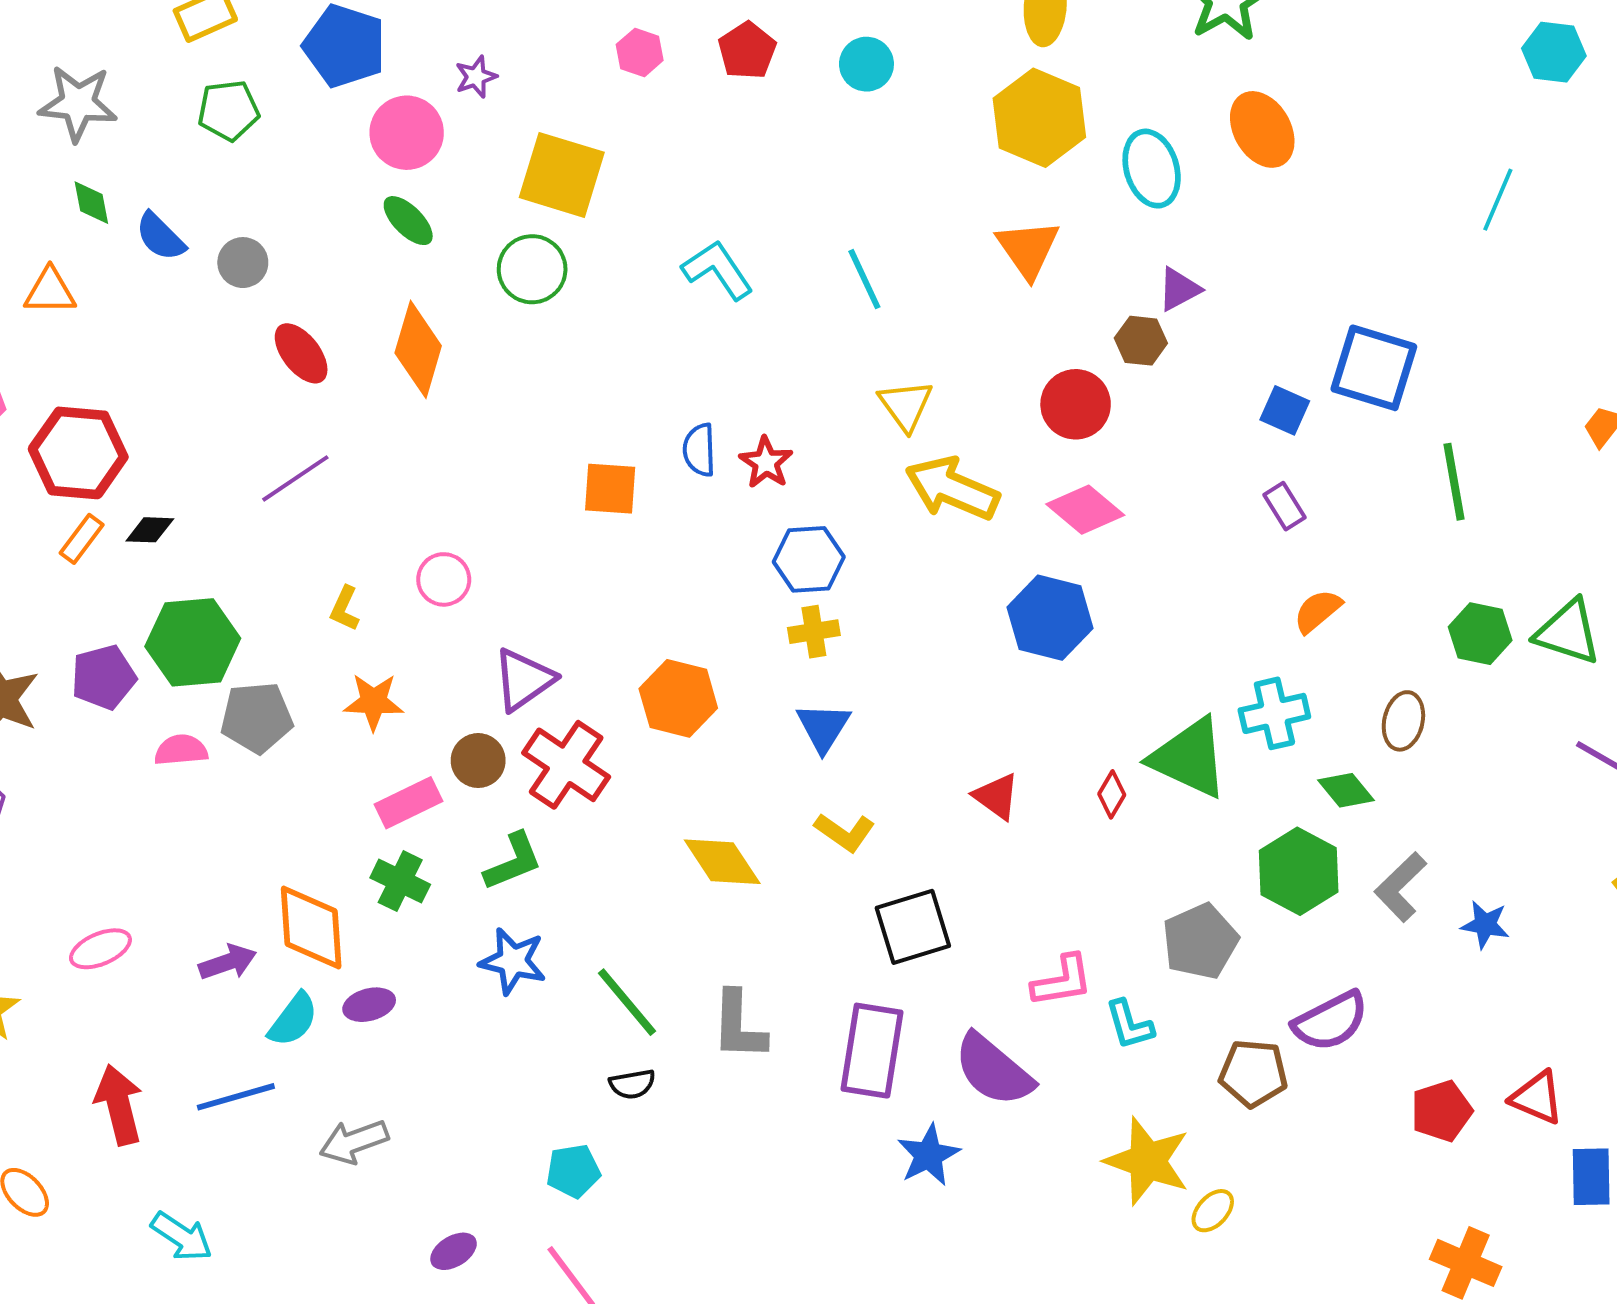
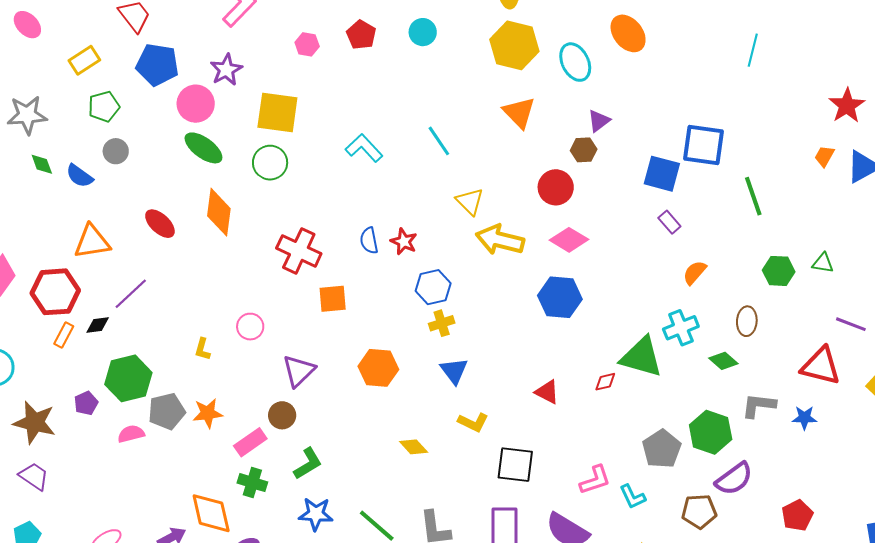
purple star: (476, 77) -> (226, 70), size x1.5
green ellipse: (408, 221) -> (203, 148), size x1.4
gray circle: (243, 263) -> (116, 151), moved
orange triangle: (50, 291) -> (92, 242), moved, size x1.4
blue square: (1285, 410) -> (662, 174), size x1.5
purple line: (295, 478) -> (131, 294), moved
orange square: (610, 489) -> (333, 299), moved
green triangle: (1568, 632) -> (823, 263), size x0.6
purple pentagon: (104, 677) -> (86, 403), size x0.7
orange star: (374, 702) -> (208, 413), moved
red cross: (566, 765) -> (299, 251), moved
red diamond: (1112, 794) -> (605, 382), turned 55
yellow diamond: (722, 862) -> (414, 447), size x0.7
green hexagon: (1299, 871) -> (711, 432), moved
gray L-shape: (1400, 887) -> (759, 405), turned 60
black square: (913, 927) -> (515, 465), turned 33
red triangle: (1537, 1098) -> (821, 366), moved, size x1.4

